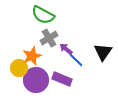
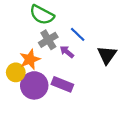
blue line: (76, 60) -> (78, 34), moved

